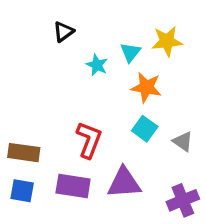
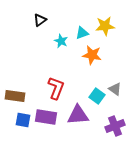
cyan triangle: (130, 52) -> (82, 33), turned 32
cyan square: (145, 129) -> (97, 96), moved
blue square: (22, 191) -> (23, 120), moved

